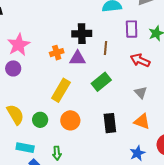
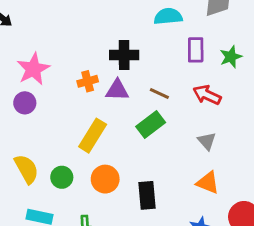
brown line: (106, 48) -> (159, 94), moved, turned -72
black rectangle: (110, 123) -> (147, 195), moved

